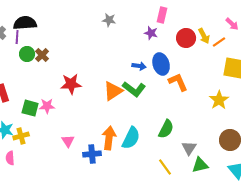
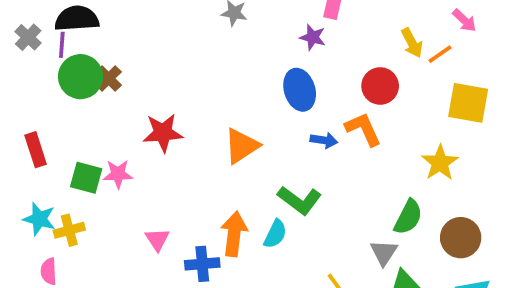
red circle: (186, 38) -> (380, 86), moved
green circle: (27, 54) -> (81, 77), size x1.5
blue ellipse: (161, 64) -> (300, 90), moved
blue arrow: (139, 66) -> (324, 140), moved
green L-shape: (134, 89) -> (300, 200), moved
green semicircle: (166, 129) -> (408, 217), moved
cyan semicircle: (131, 138) -> (275, 234), size x0.7

